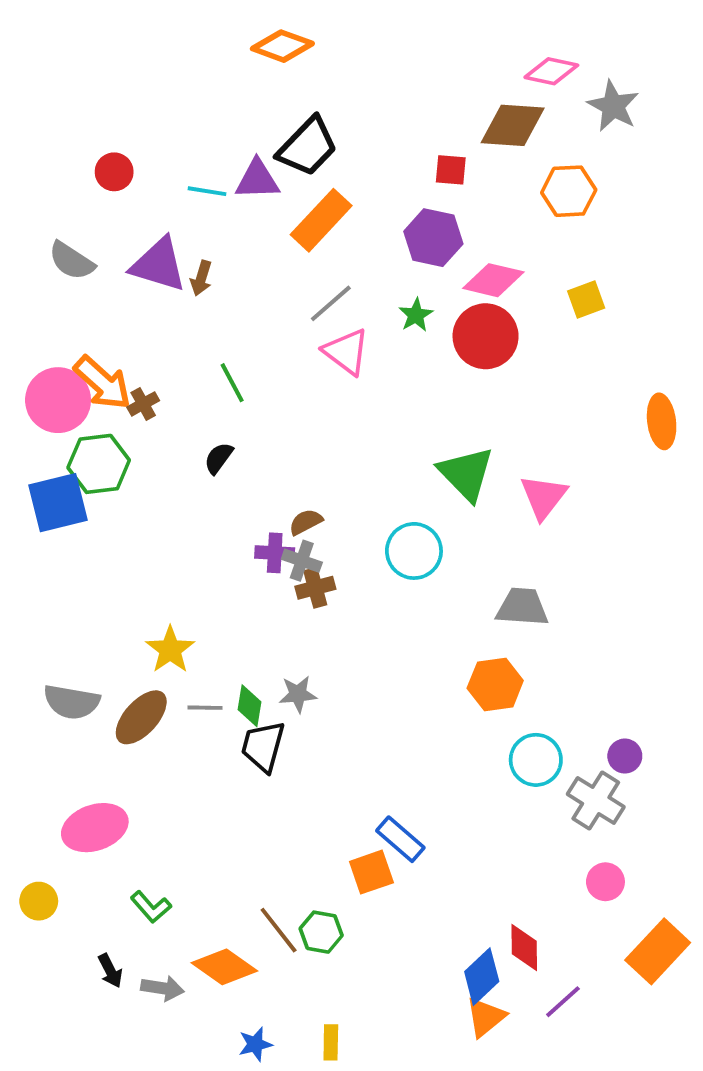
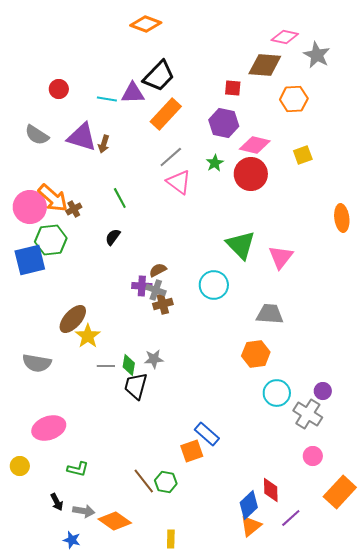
brown ellipse: (141, 717) -> (73, 319), moved
green L-shape: (151, 907) -> (78, 469), turned -35
orange diamond: (224, 967) -> (115, 521), moved
blue star: (255, 1044) -> (72, 540), moved, turned 30

